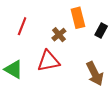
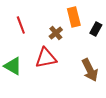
red line: (22, 26) -> (21, 25), turned -42

